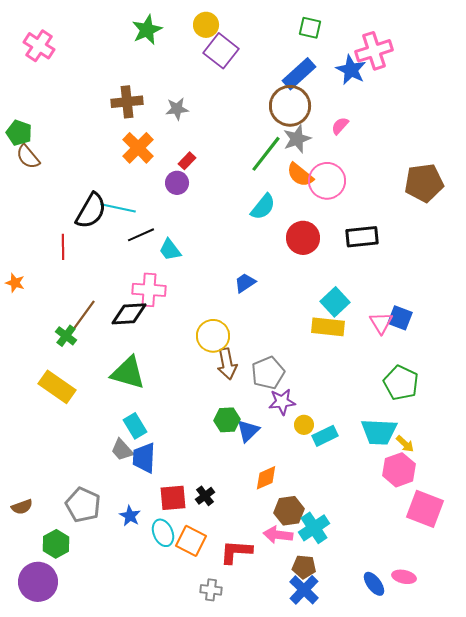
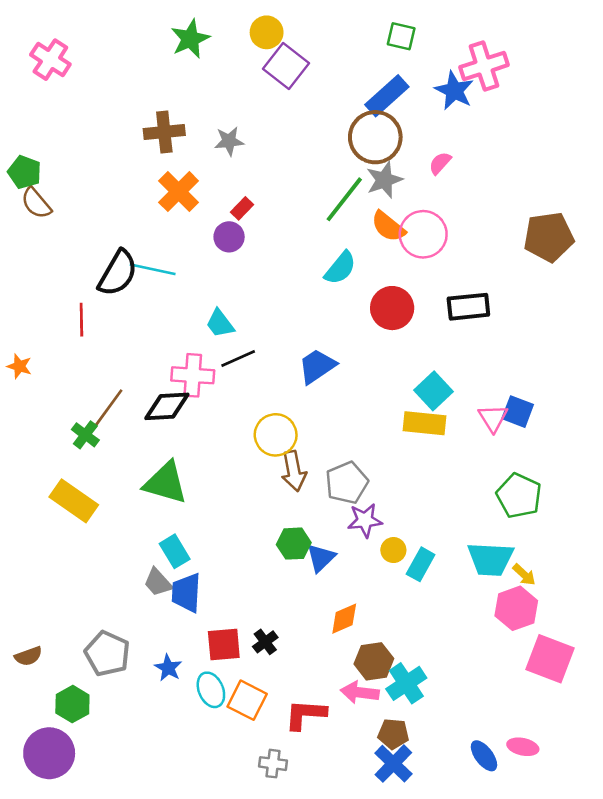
black line: (141, 235) -> (238, 358), moved
blue trapezoid: (245, 283) -> (317, 366), size x1.4
cyan rectangle: (325, 436) -> (421, 564), turned -35

